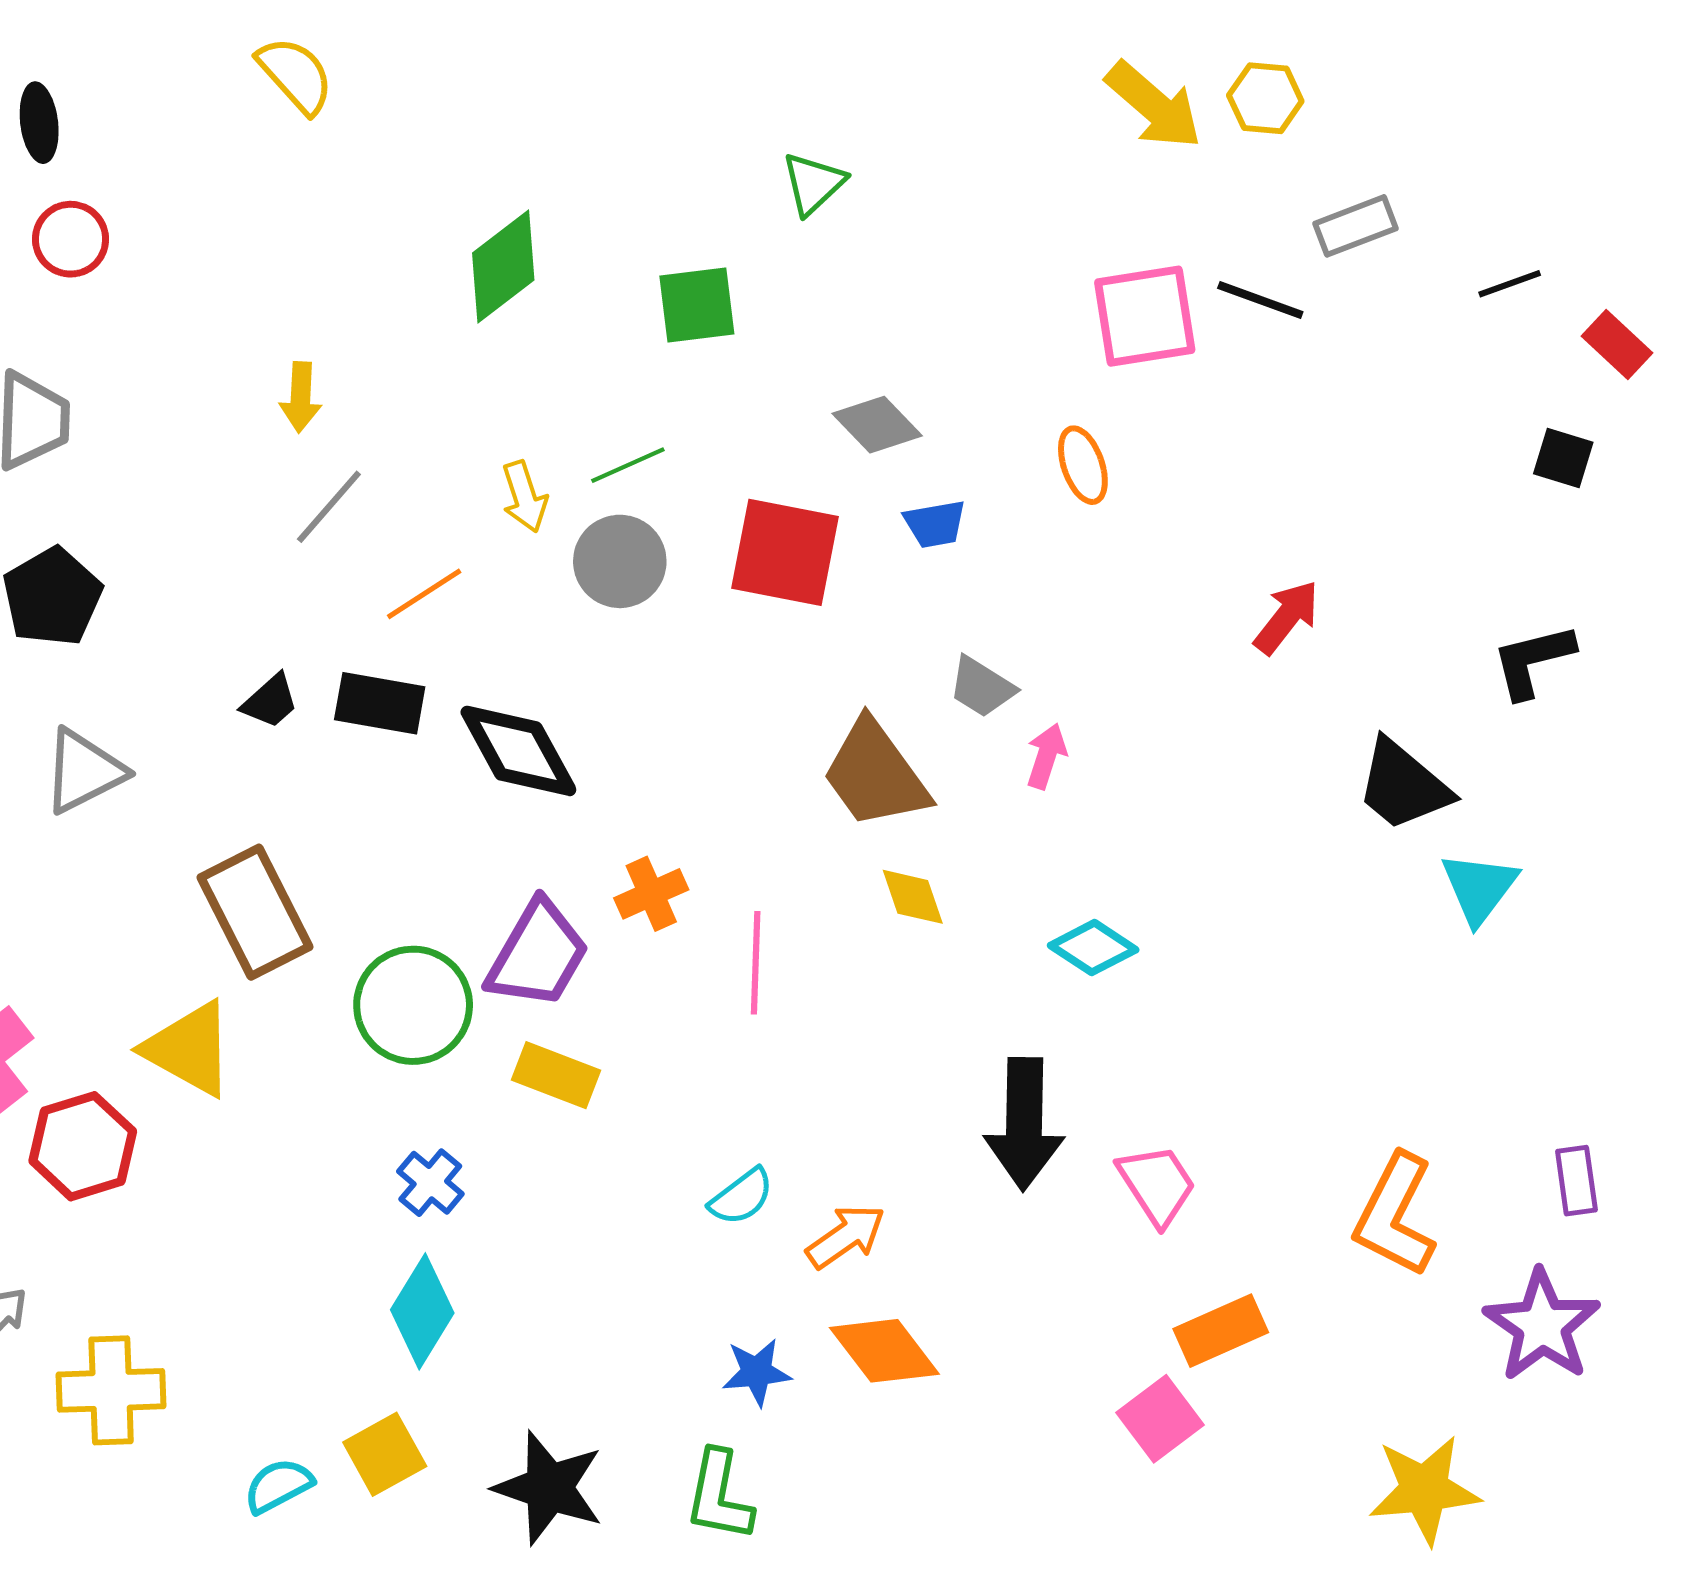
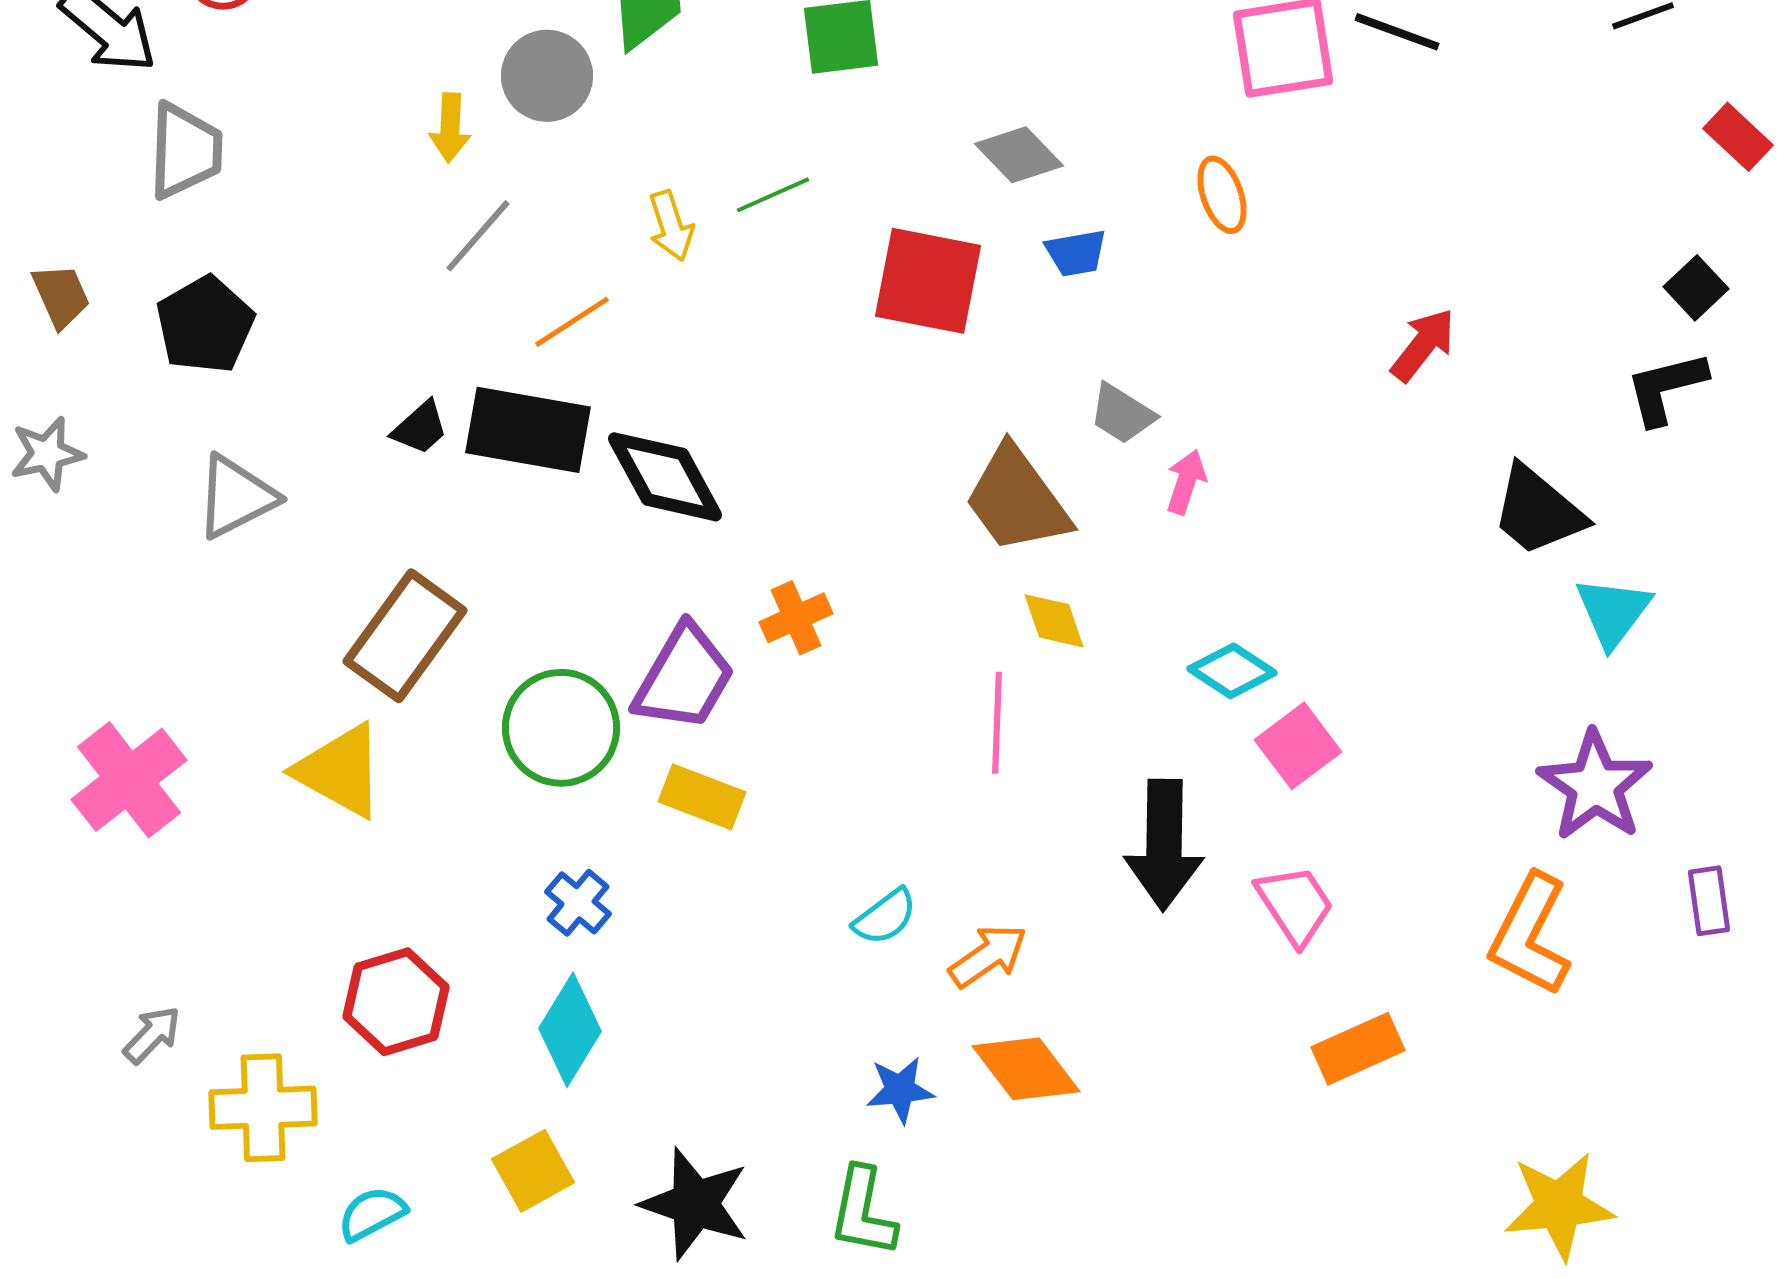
red rectangle: (1617, 345) -> (1738, 137), moved
black square: (1563, 458) -> (1696, 288), moved, turned 30
gray circle: (620, 561) -> (547, 76), moved
black rectangle: (380, 703) -> (528, 430), size x1.4
brown rectangle: (255, 912) -> (405, 636), turned 63
pink line: (756, 963) -> (997, 723), moved
red hexagon: (83, 1146) -> (396, 1002), moved
purple star: (1542, 1326) -> (1595, 786), moved
pink square: (1160, 1419) -> (1298, 746), moved
cyan semicircle: (278, 1486) -> (372, 1214), moved

